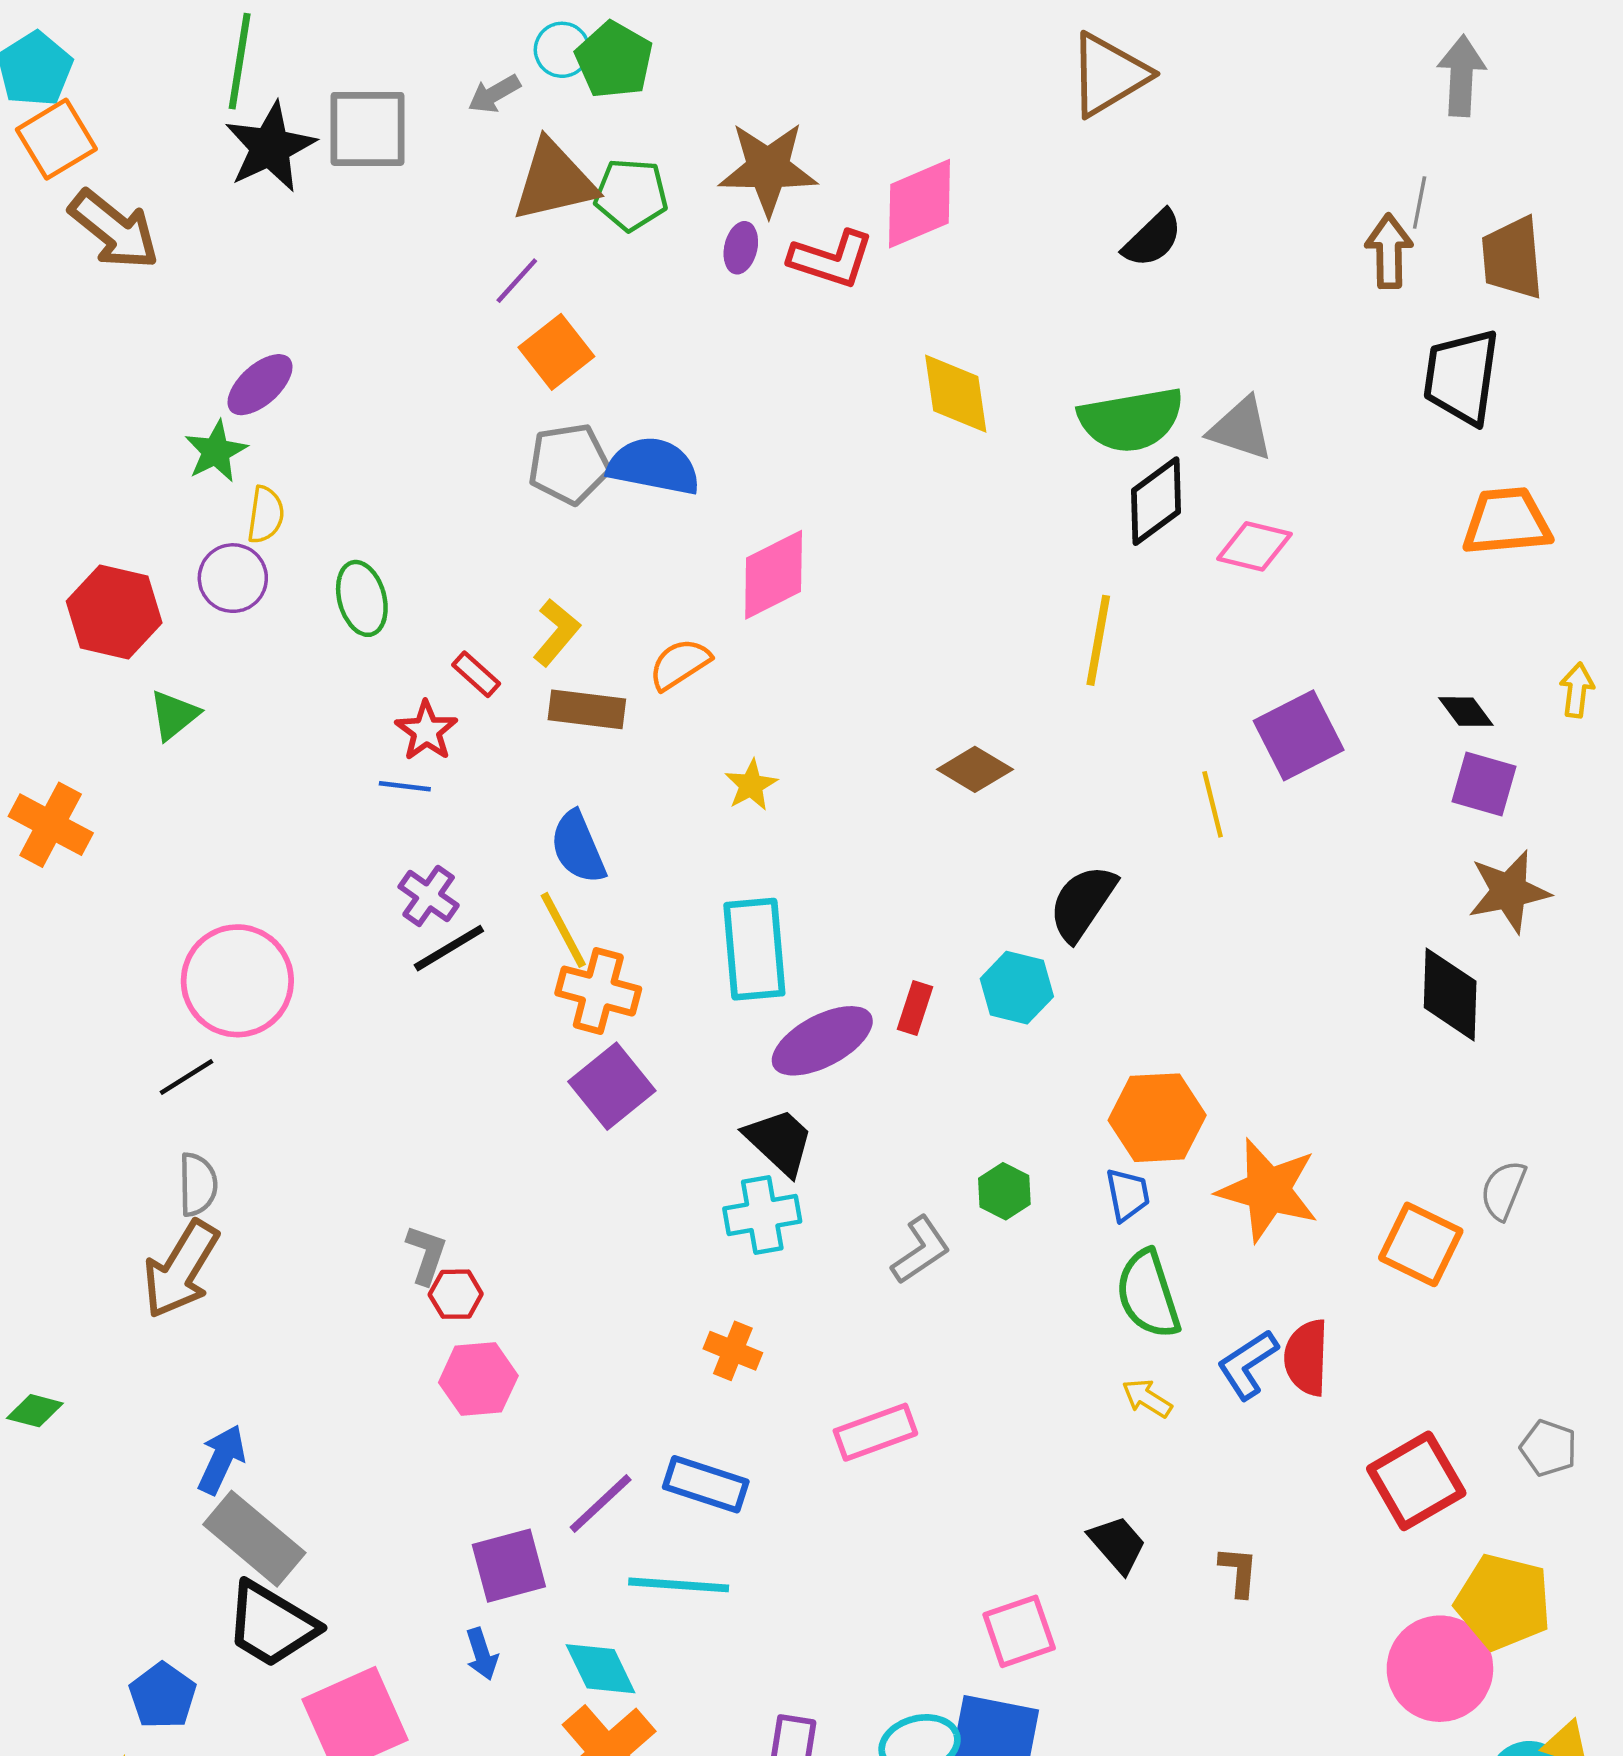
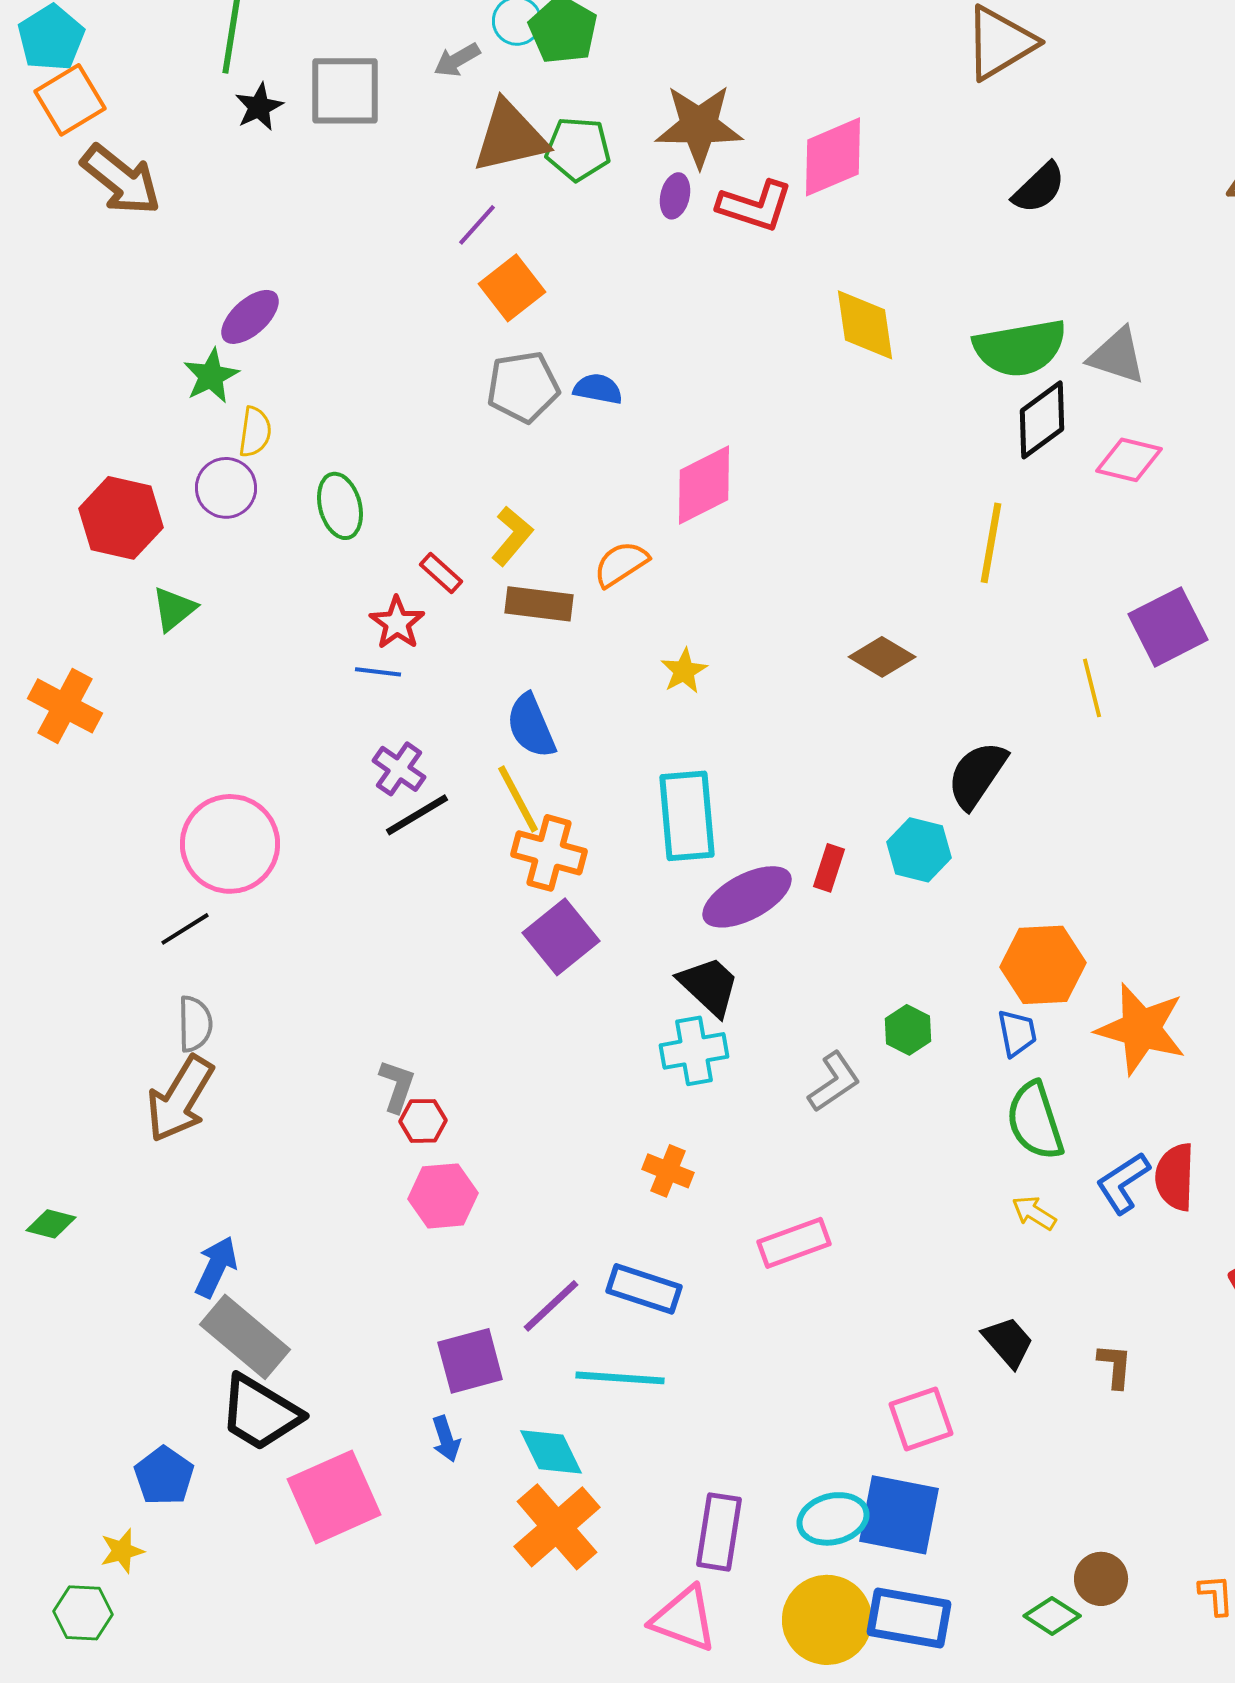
black star: (270, 147) -> (259, 107), size x0.6
blue semicircle: (654, 466) -> (598, 389), size x0.6

